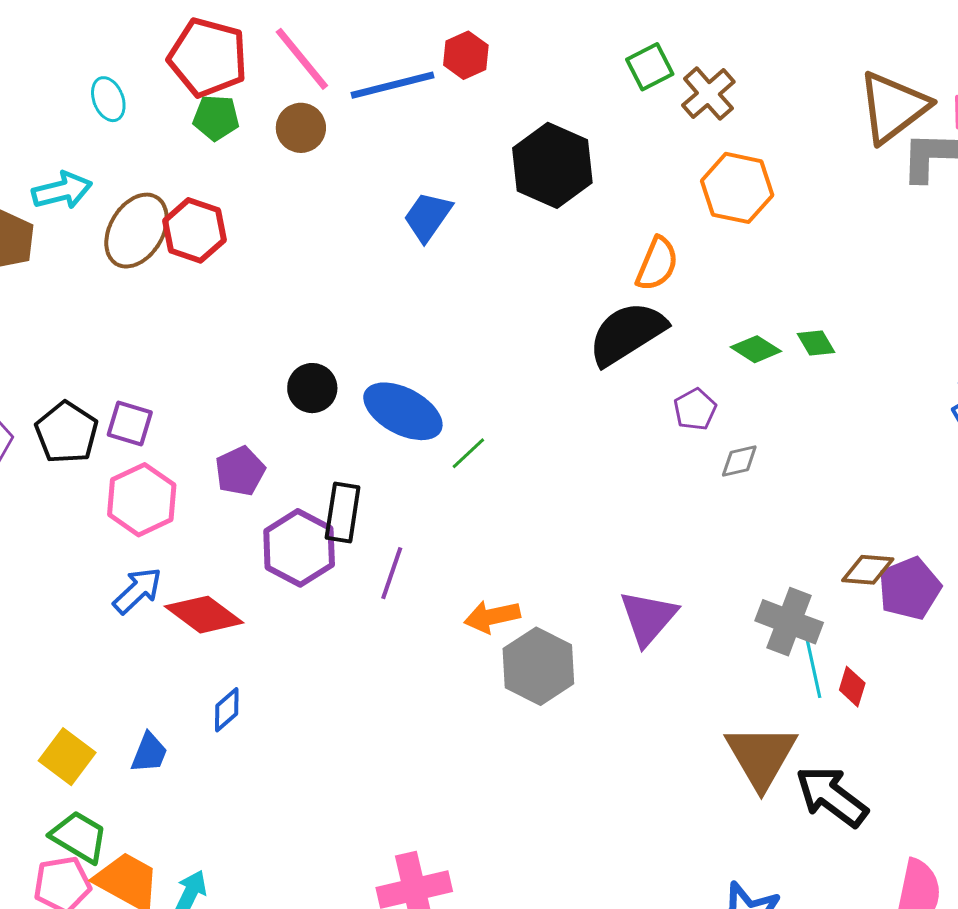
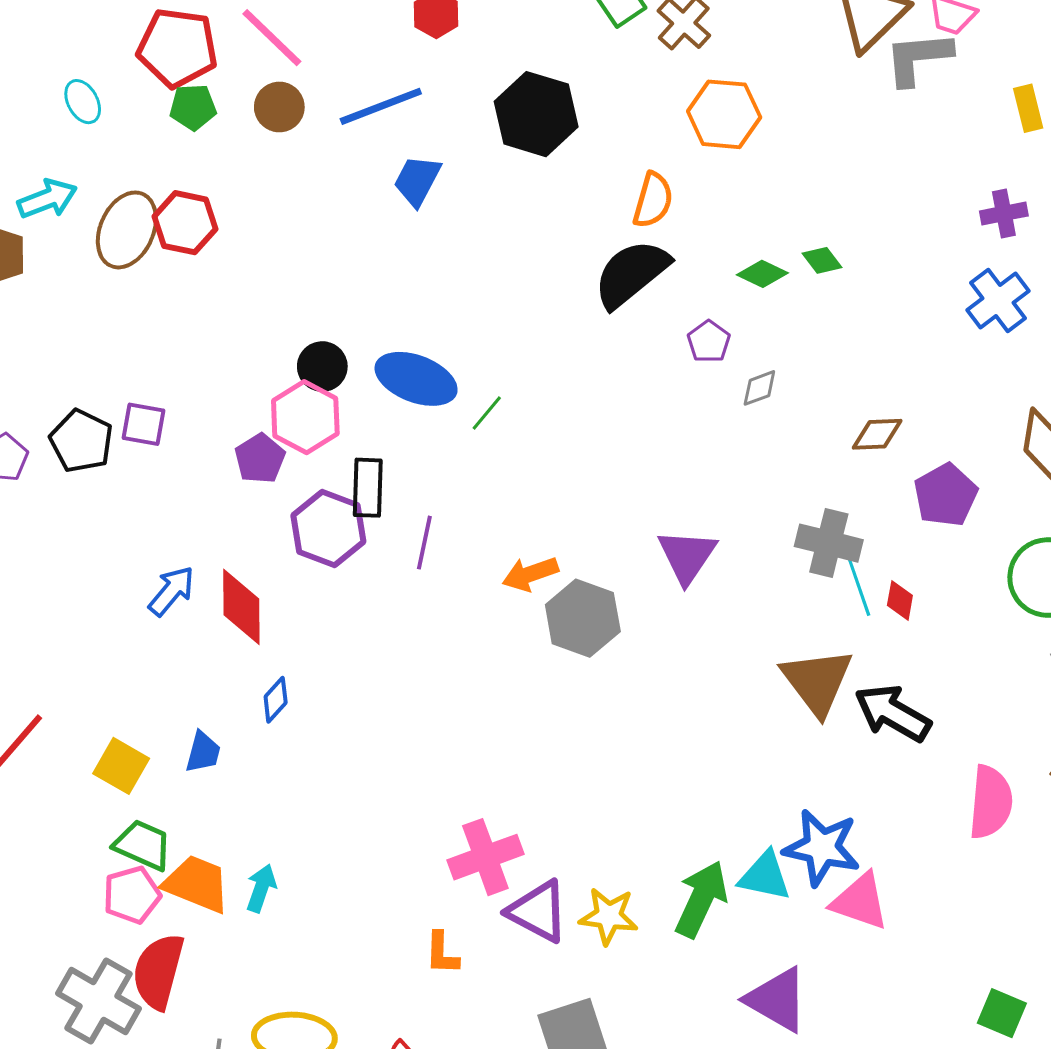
blue line: (393, 85) -> (381, 106), moved
pink hexagon: (142, 500) -> (305, 417), moved
brown diamond: (868, 570) -> (877, 434), moved
red diamond: (204, 615) -> (241, 607), turned 60

